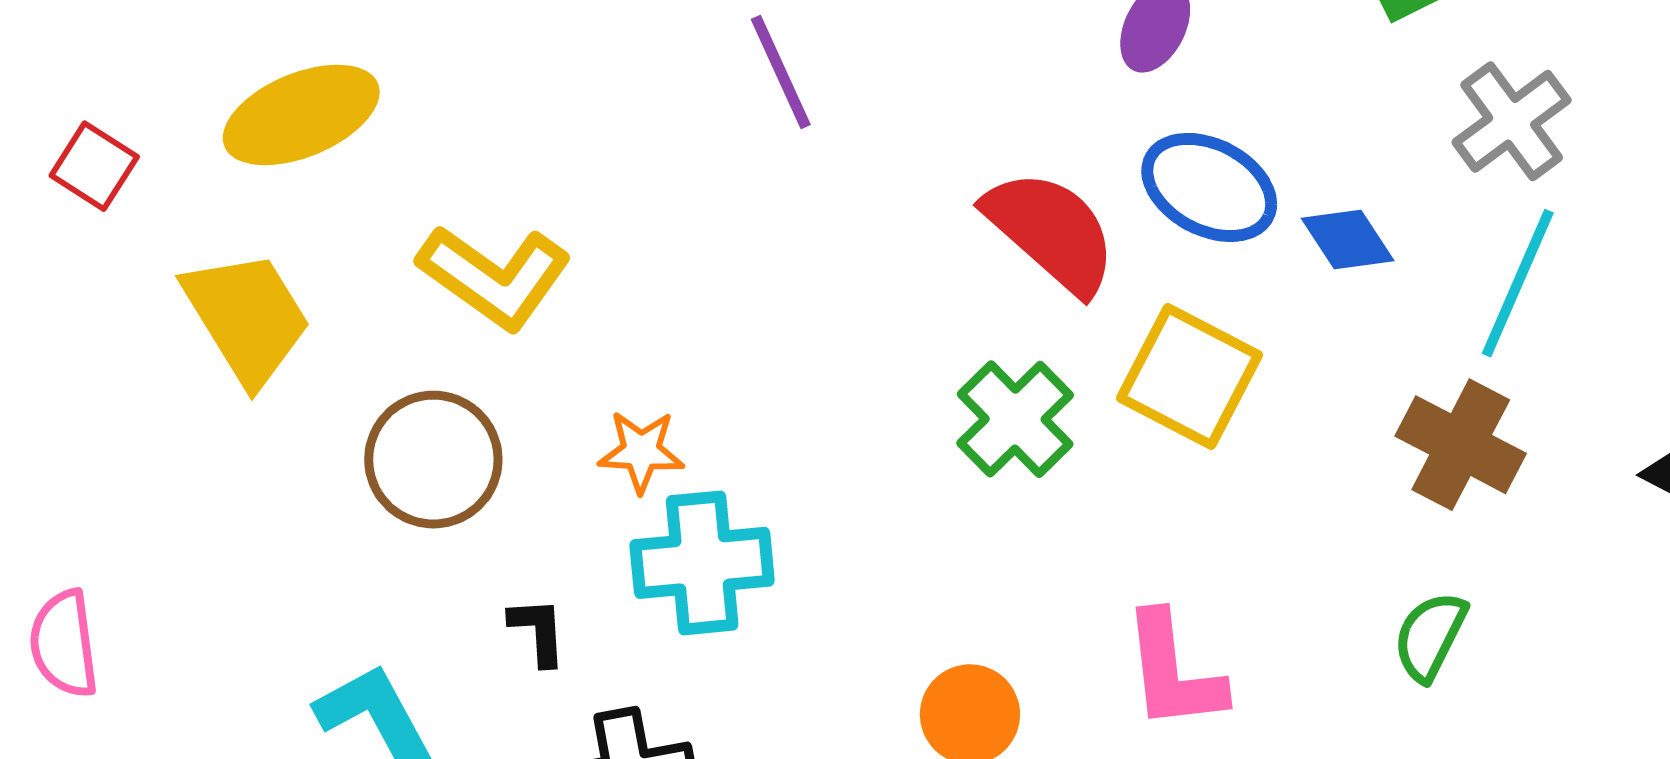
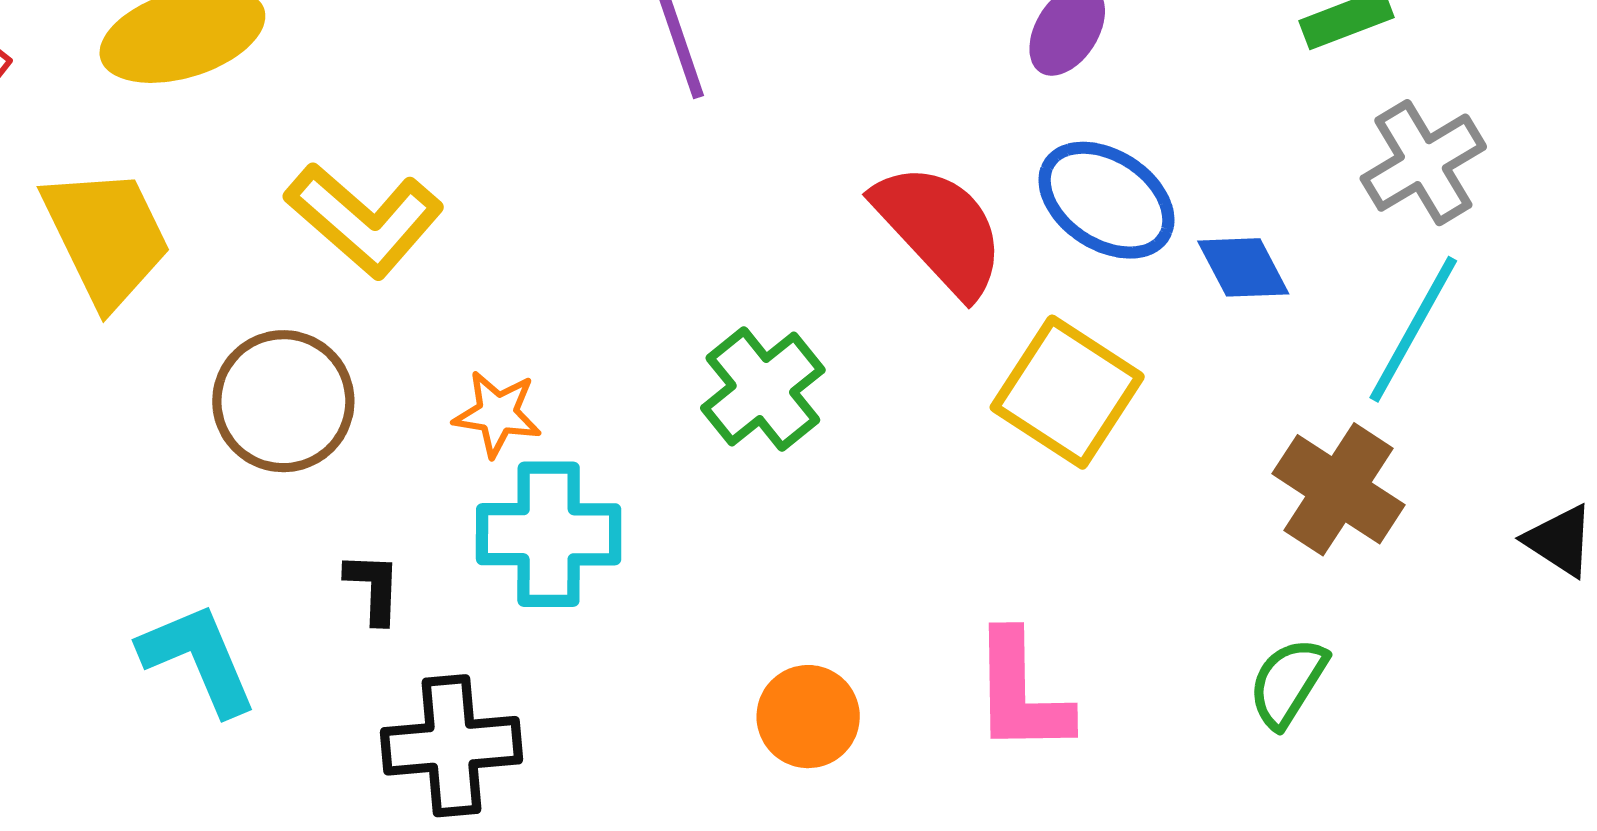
green cross: (1015, 419) -> (763, 389), moved

